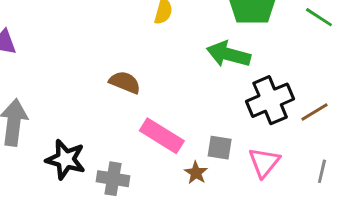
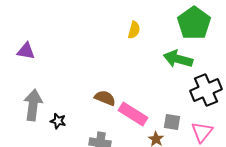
brown semicircle: (125, 82) -> (105, 98), moved
black star: (66, 159) -> (58, 121), moved, size x0.6

